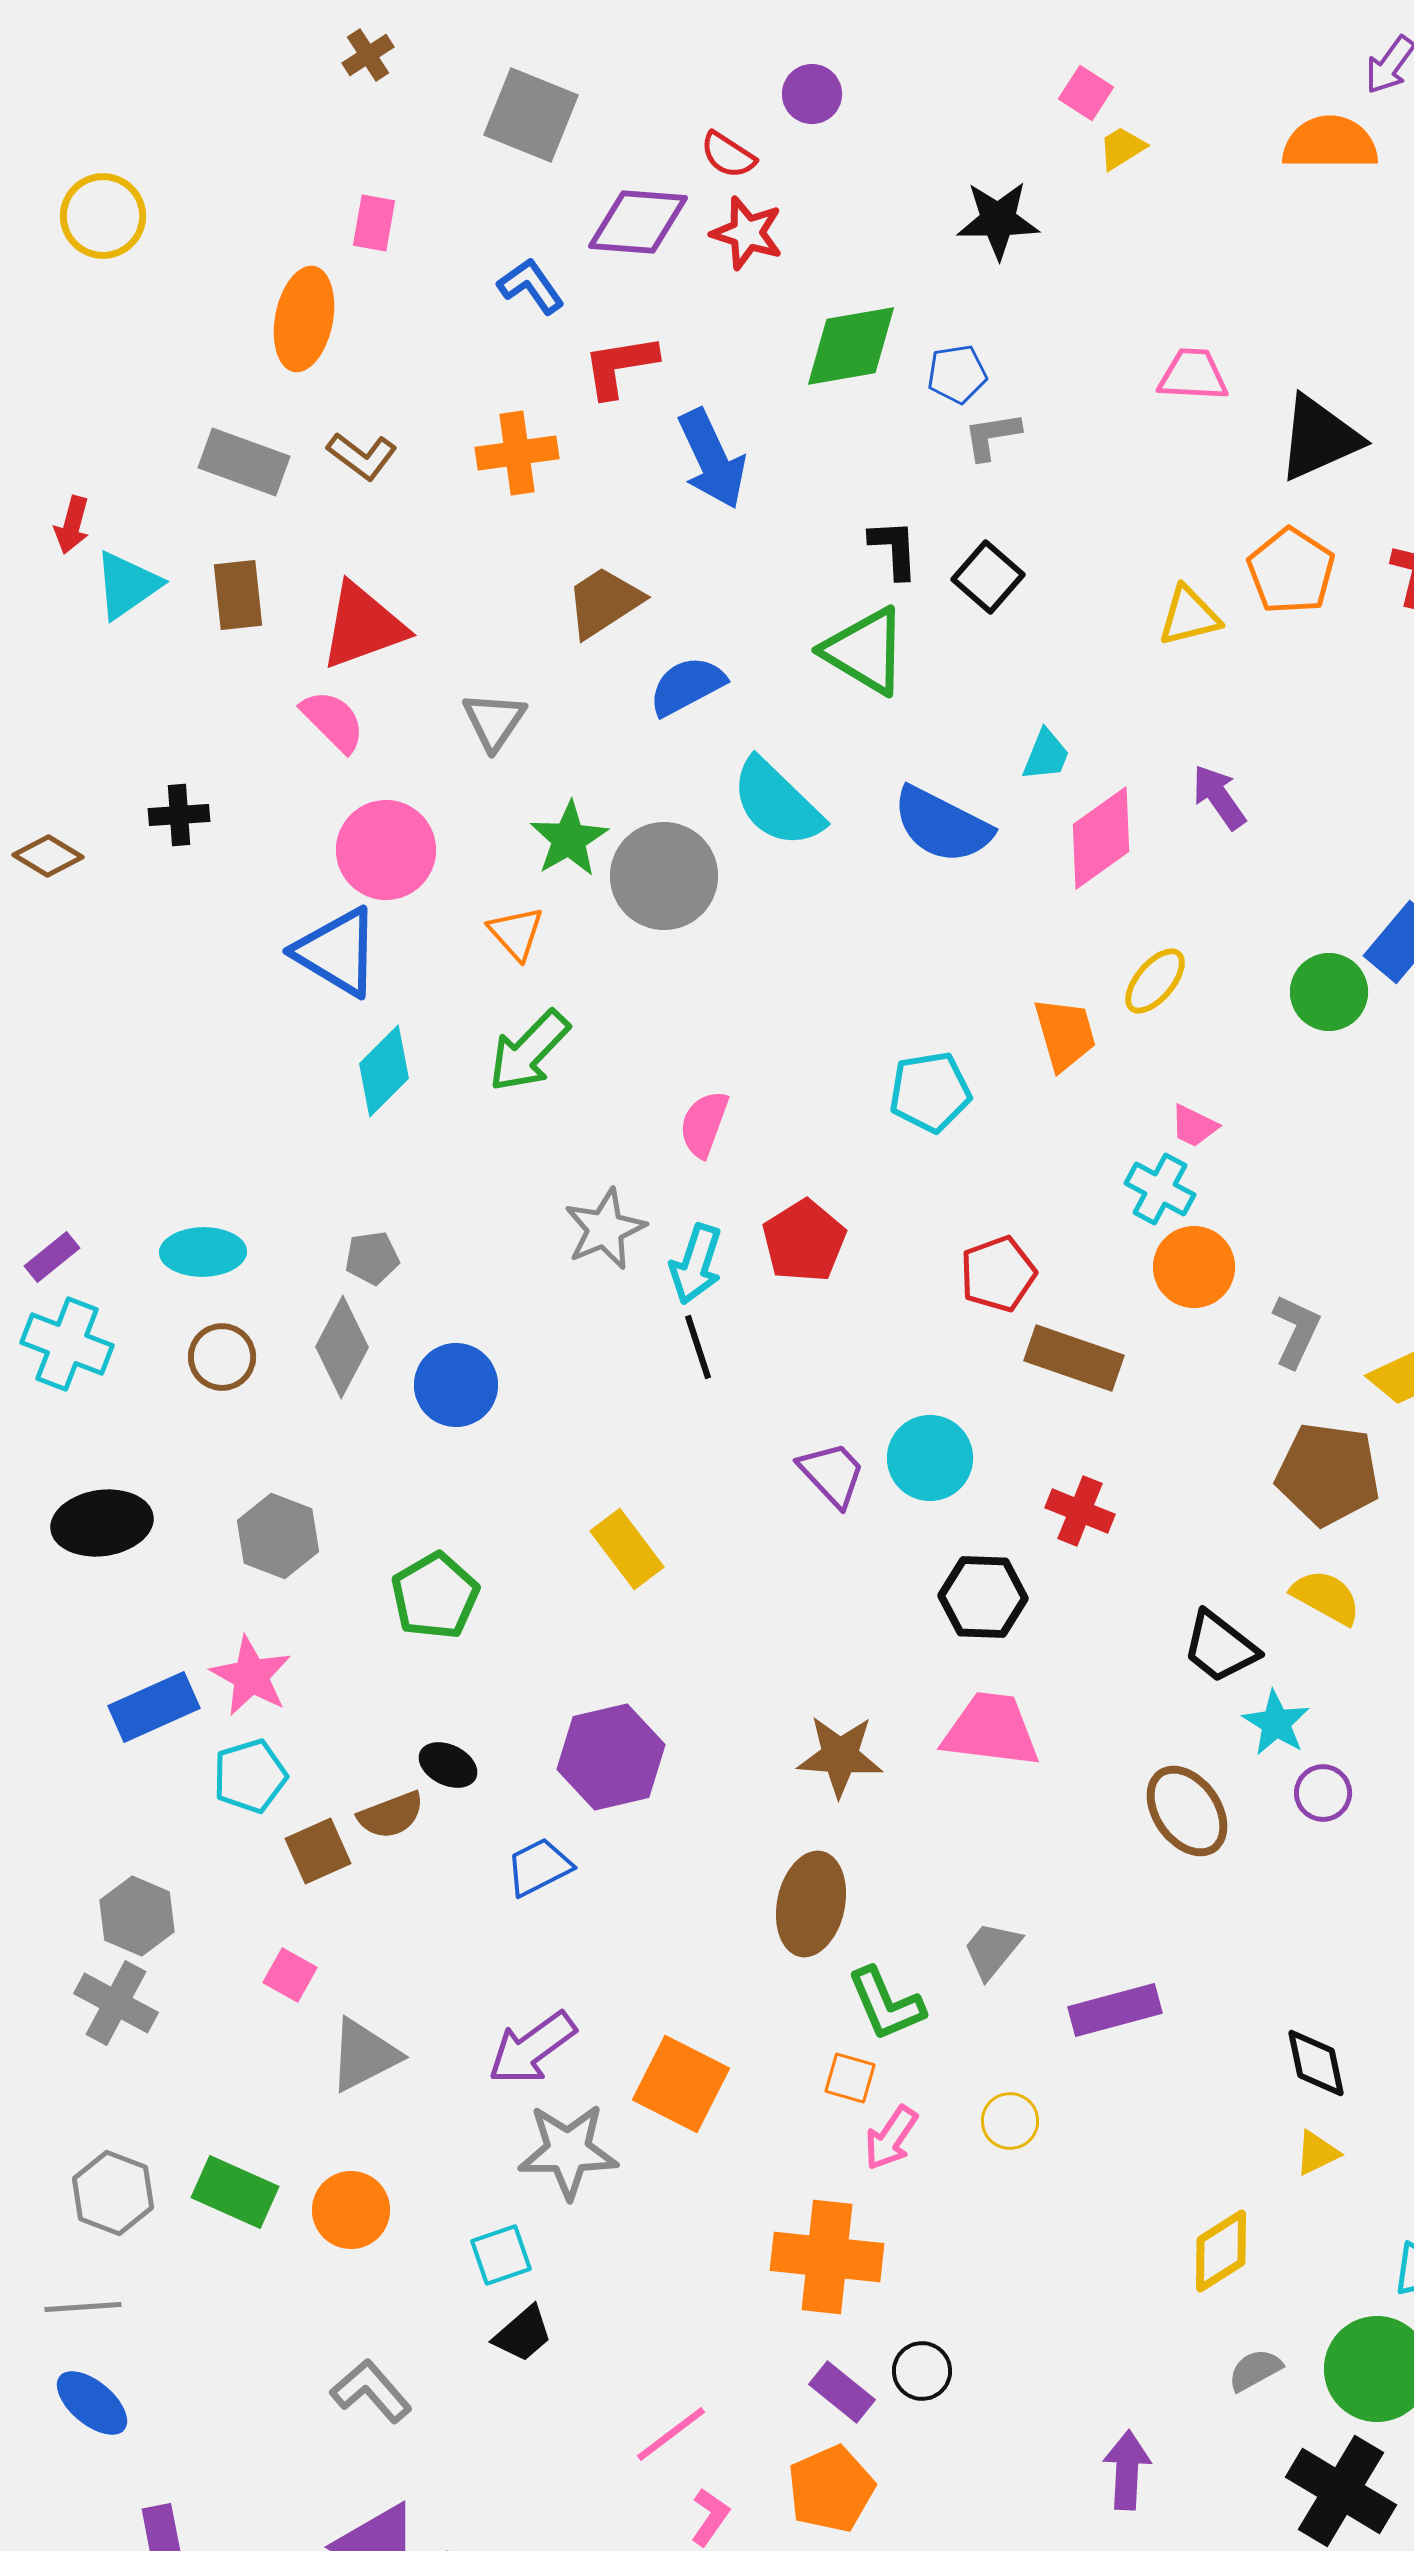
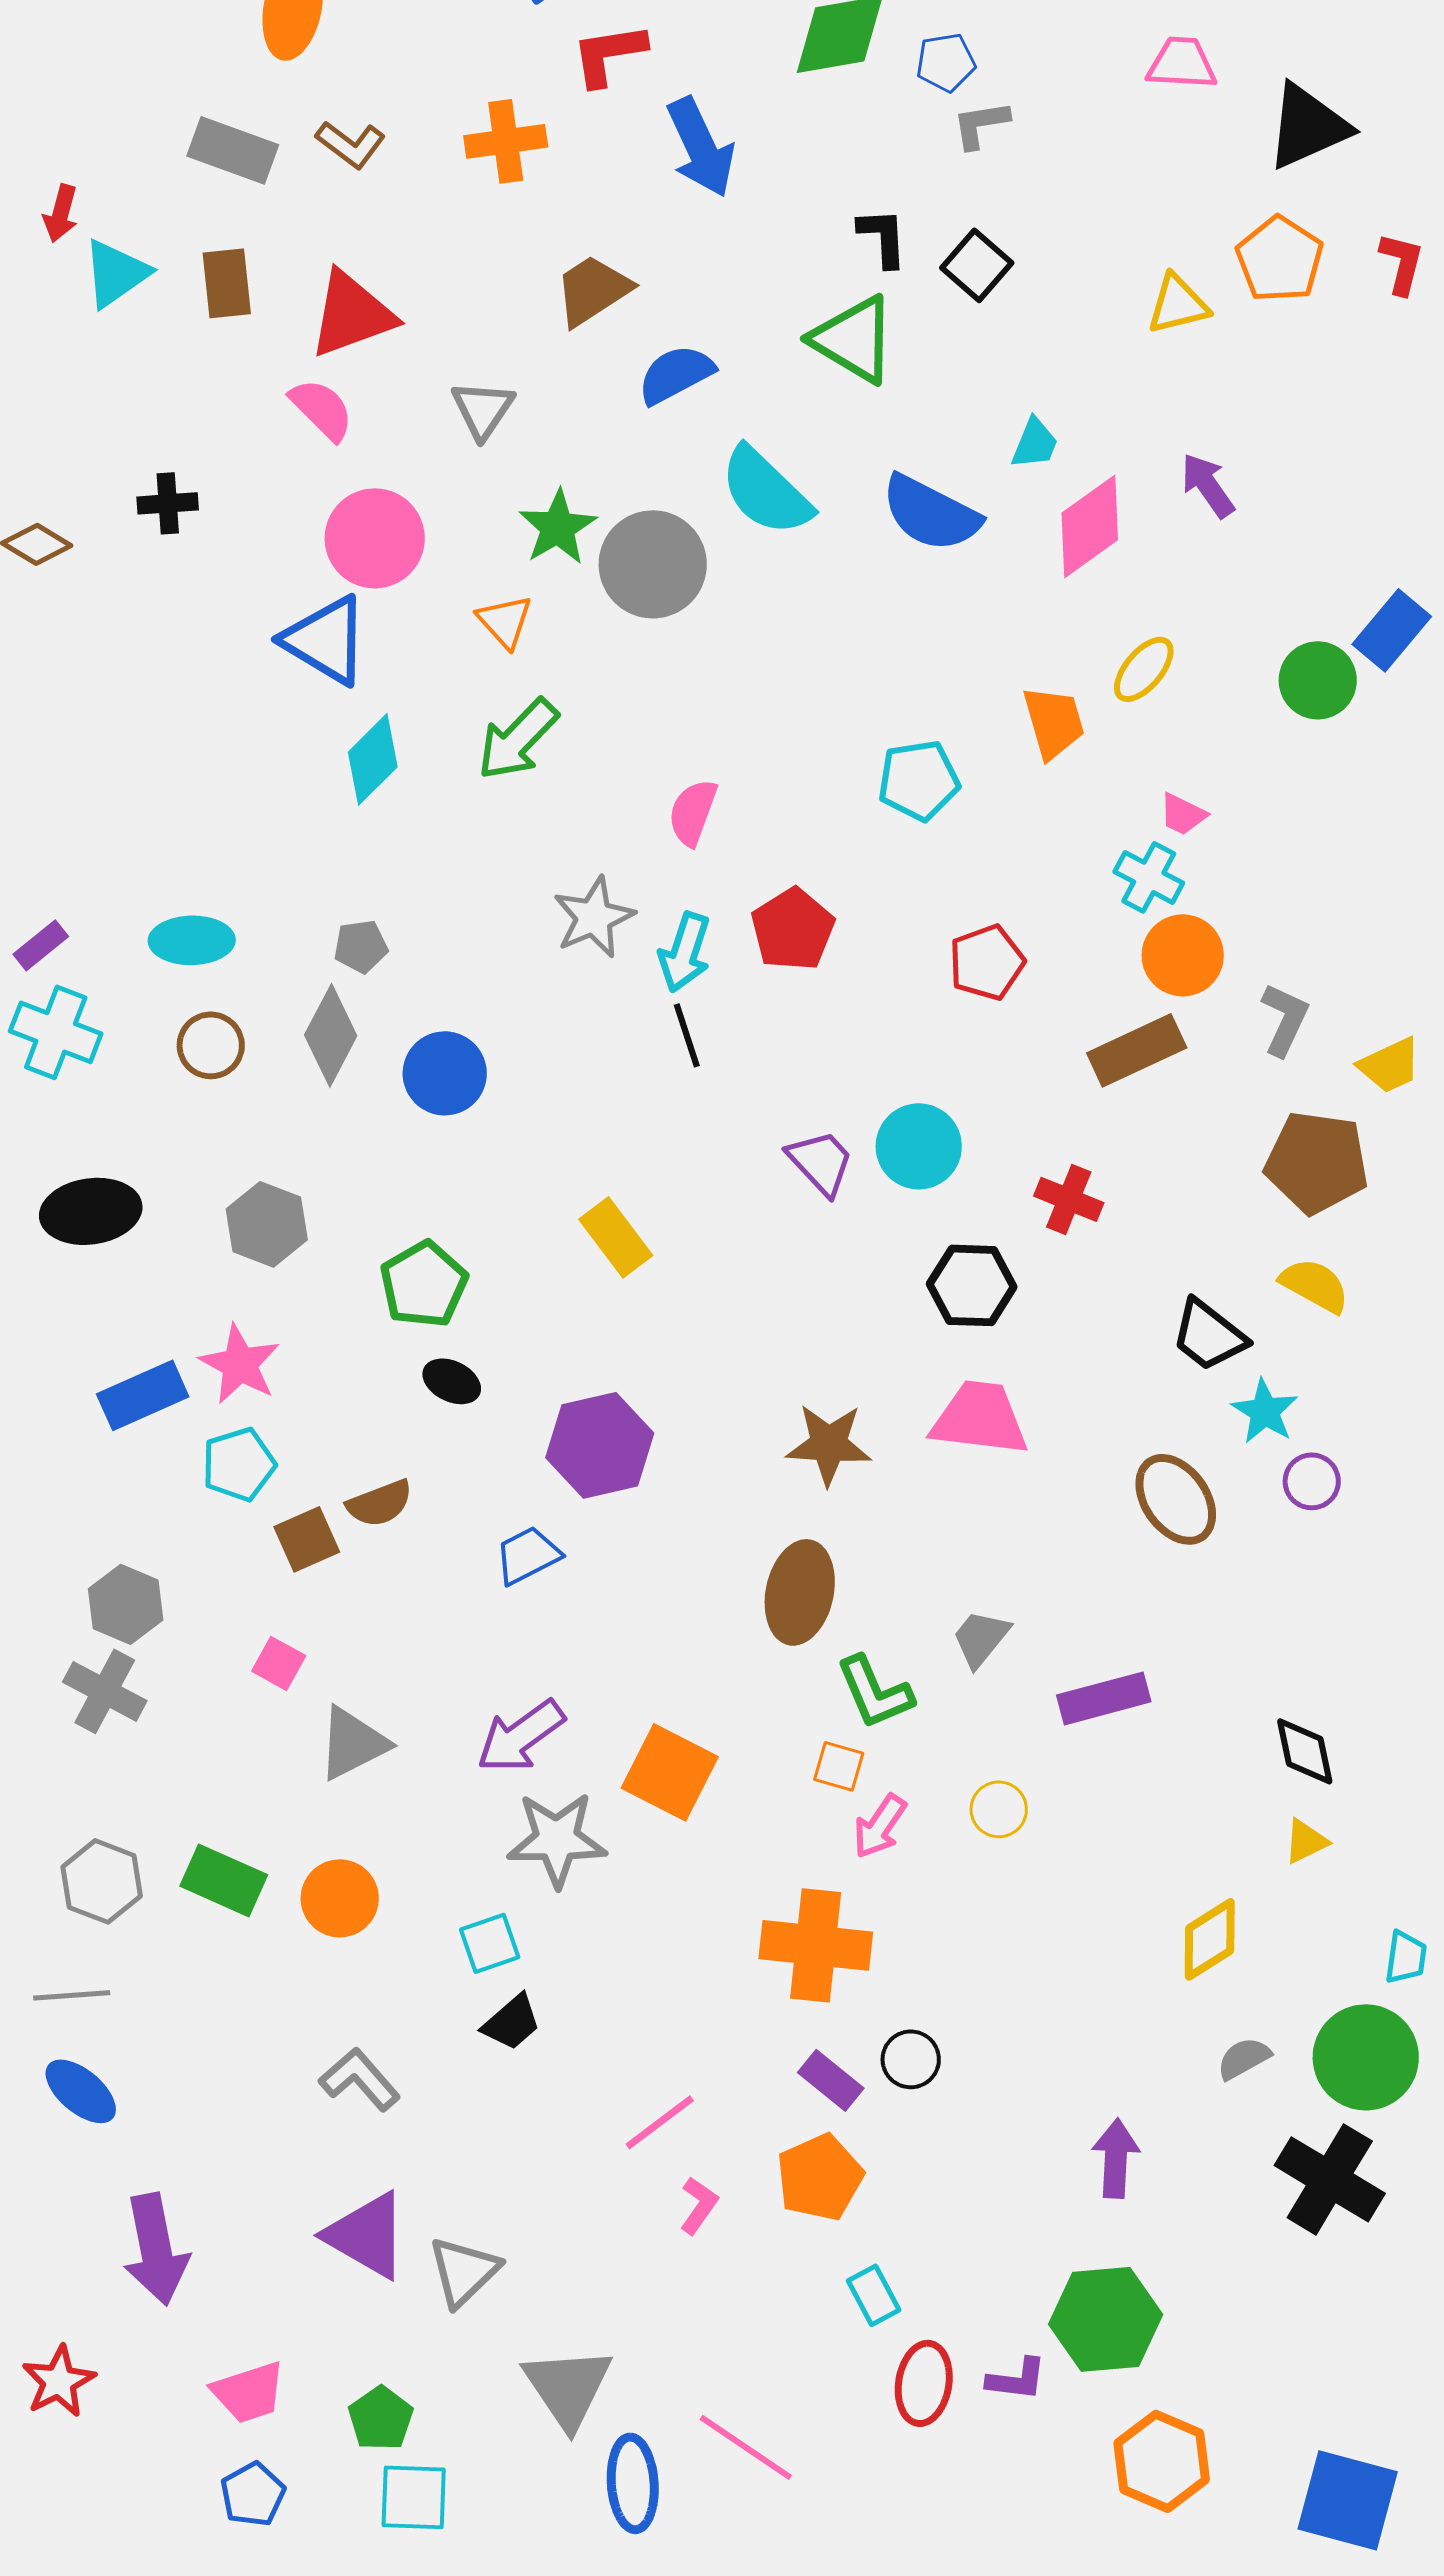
brown rectangle: (1074, 1358) -> (1137, 1050), moved, turned -44
black ellipse: (448, 1765) -> (452, 1381), moved

